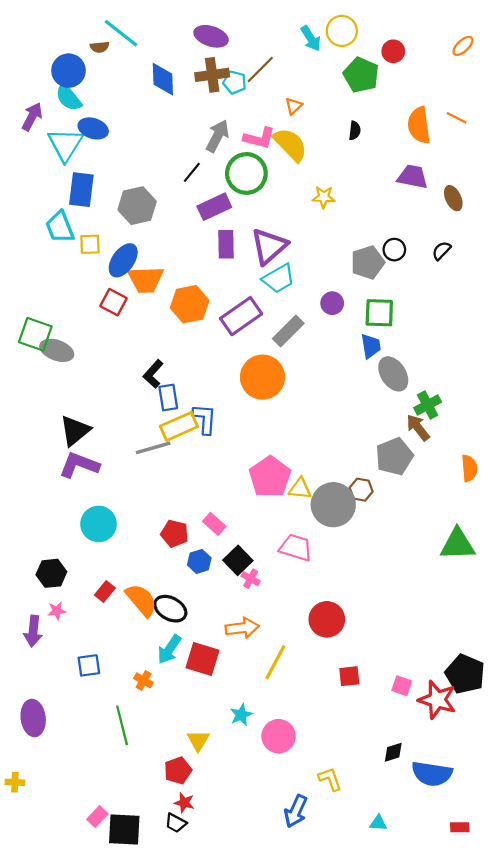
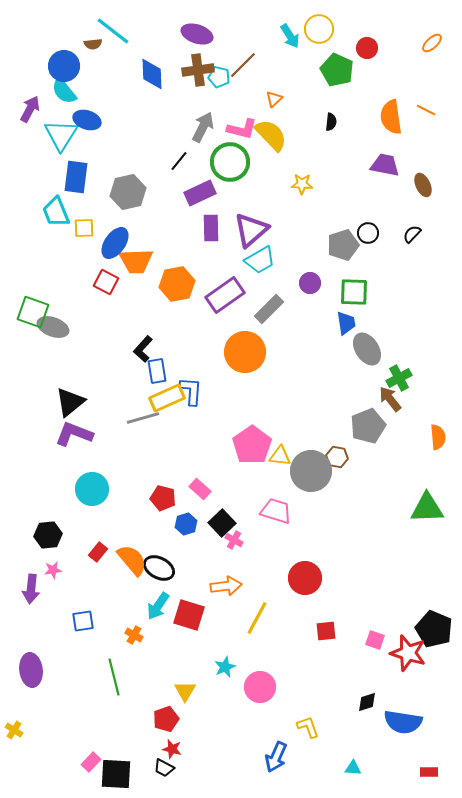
yellow cross: (15, 782) -> (14, 730), turned 30

